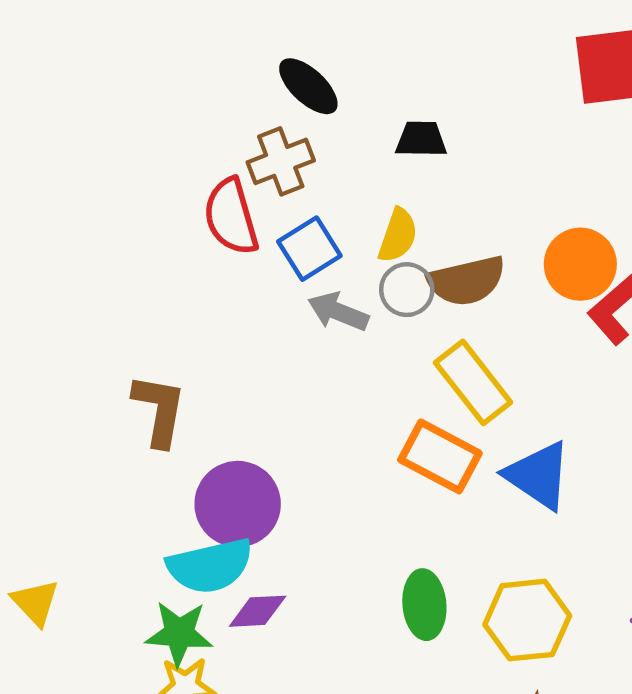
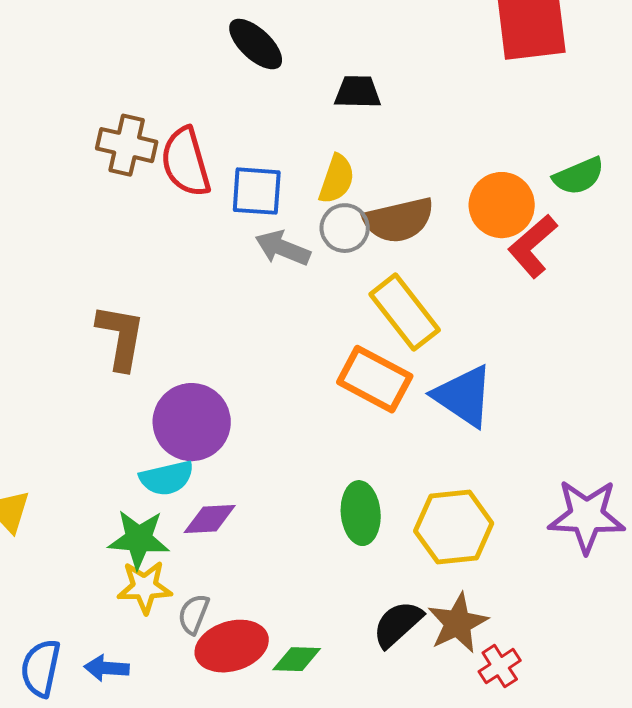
brown cross: (281, 161) -> (127, 145), moved, turned 34
blue square: (309, 249) -> (257, 191), turned 36
cyan semicircle: (210, 566) -> (167, 478), size x0.7

